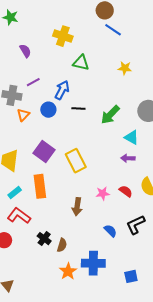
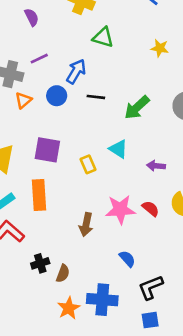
cyan triangle: (132, 137) -> (118, 149), moved
purple square: (44, 151) -> (47, 150), turned -30
yellow rectangle: (76, 161) -> (88, 164), size x0.6
pink star: (103, 193) -> (120, 210), size x1.6
black L-shape: (136, 225) -> (151, 287), moved
black cross: (44, 239) -> (40, 263), turned 32

